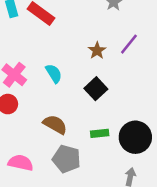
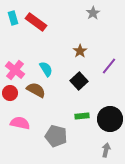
purple line: (129, 44) -> (109, 66), moved
brown semicircle: (55, 124) -> (36, 90), moved
pink semicircle: (21, 163) -> (20, 123), moved

